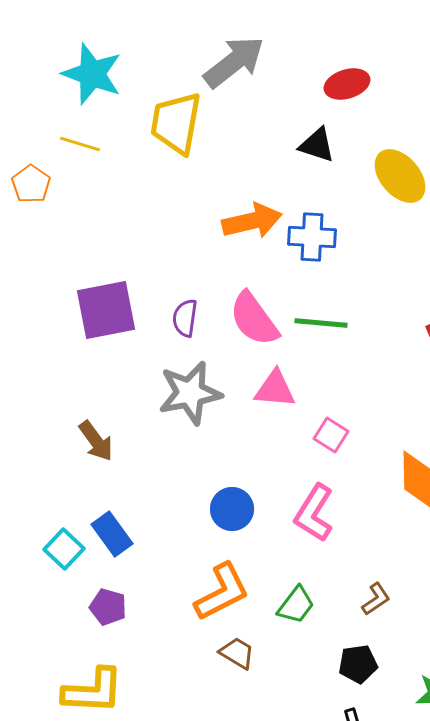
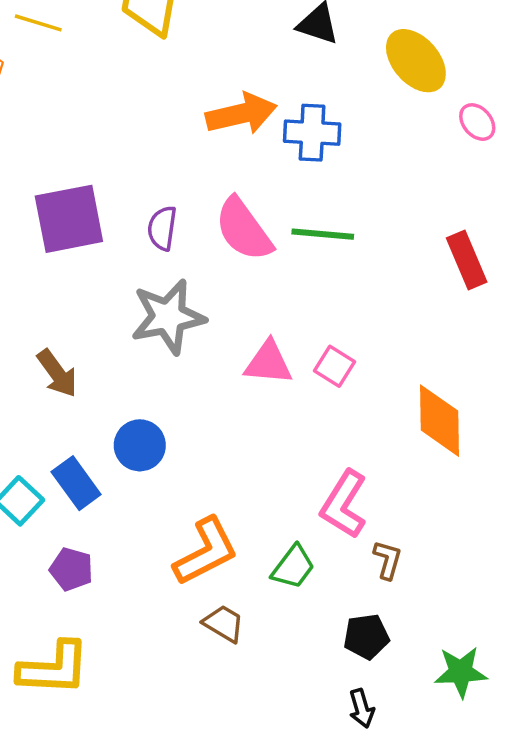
pink triangle: (275, 389) -> (268, 363), moved
blue circle: (232, 509) -> (140, 445), moved
pink L-shape: (314, 513) -> (344, 504), moved
brown L-shape: (376, 599) -> (388, 560), turned -40

